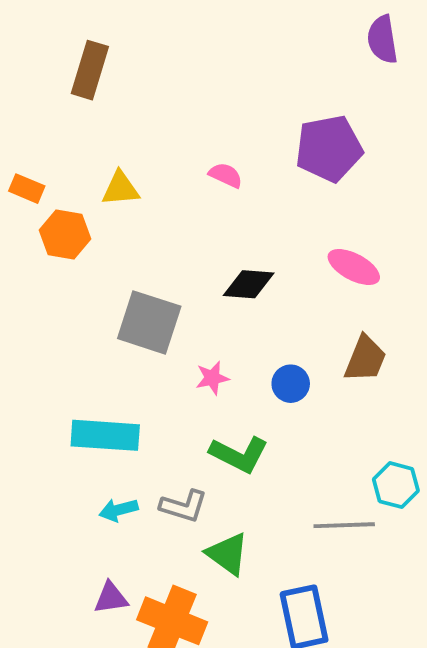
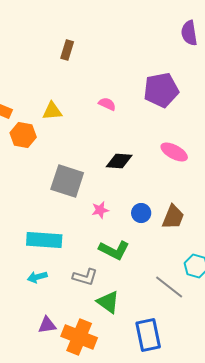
brown rectangle: (90, 70) -> (67, 50), moved, size x0.7
brown trapezoid: (365, 359) -> (173, 217), moved
cyan arrow: (119, 510) -> (37, 277), moved
gray line: (344, 525) -> (169, 287), turned 40

